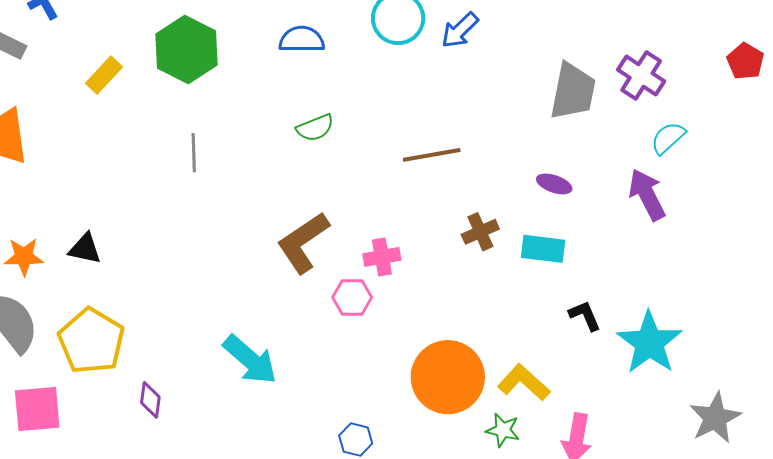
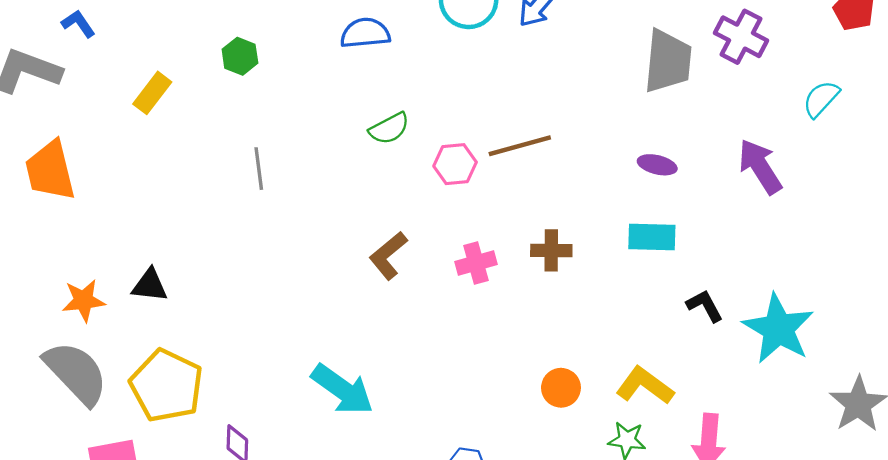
green hexagon: (186, 50) -> (240, 56), size x0.5
cyan semicircle: (668, 138) -> (821, 99), moved
brown cross: (480, 232) -> (551, 250), moved, turned 30
brown L-shape: (303, 243) -> (388, 256), size x0.7
pink hexagon: (352, 297) -> (455, 164), moved
orange circle: (448, 377) -> (561, 388), size x0.5

